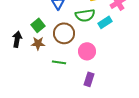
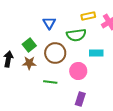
cyan rectangle: (105, 22) -> (96, 53), moved, turned 32

